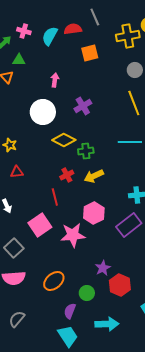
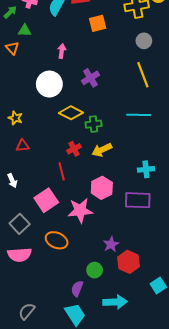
purple rectangle: (129, 225) -> (138, 200), turned 40
orange ellipse: (54, 281) -> (57, 240), moved, turned 65
gray semicircle: (17, 319) -> (27, 311), moved

